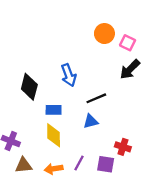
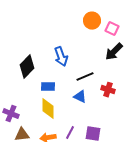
black diamond: (29, 87) -> (27, 67), turned 30
blue triangle: (91, 121) -> (80, 97), turned 40
red cross: (123, 147) -> (108, 90), moved

